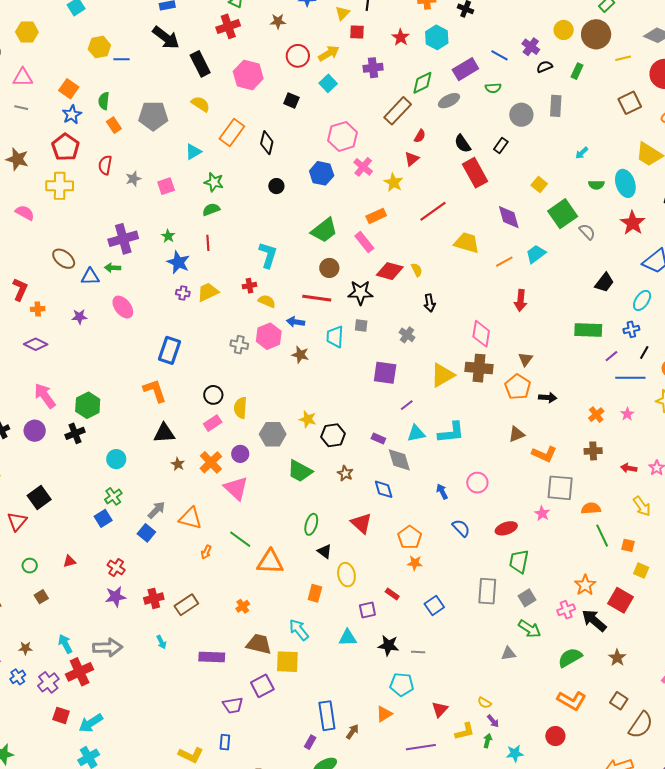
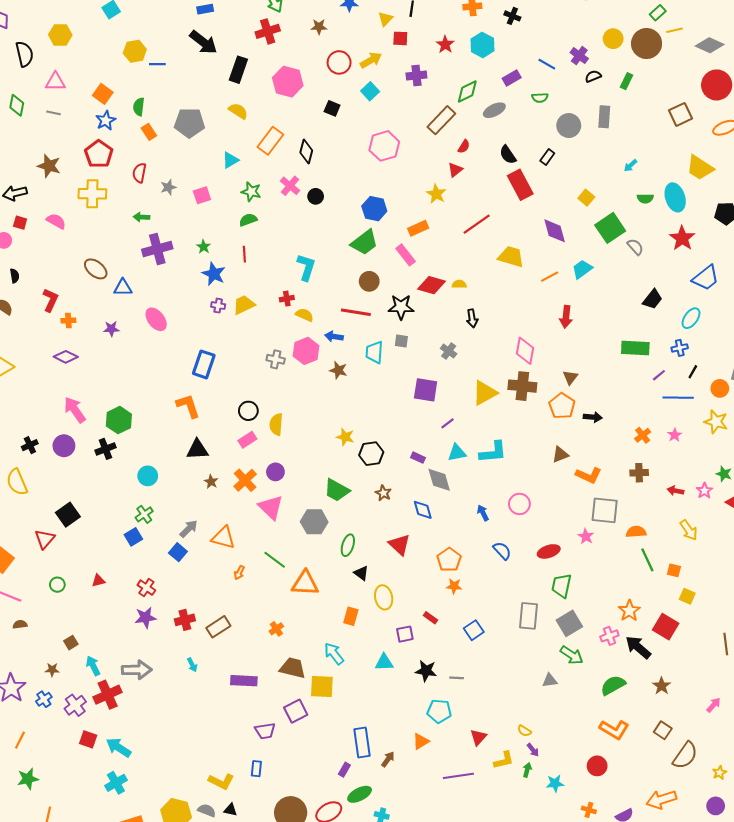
yellow line: (623, 58) -> (674, 30), moved
black rectangle: (200, 64) -> (238, 70), turned 45
purple rectangle: (465, 69) -> (512, 78), size x0.7
pink cross: (363, 167) -> (290, 186), moved
blue hexagon: (322, 173) -> (374, 209), moved
green arrow: (113, 268) -> (142, 217), moved
yellow semicircle: (417, 270) -> (459, 284), turned -64
gray hexagon: (273, 434) -> (314, 522), moved
brown square: (41, 597) -> (71, 643), moved
gray square: (527, 598) -> (569, 623), size x1.4
cyan arrow: (91, 723) -> (119, 748), turned 65

